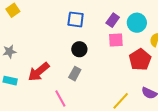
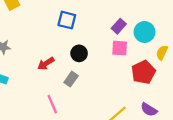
blue square: (76, 19) -> (67, 20), moved
red arrow: (39, 72) -> (46, 63), moved, size x0.7

